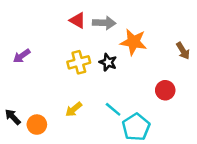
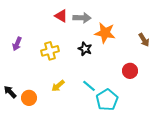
purple arrow: (22, 56) -> (17, 44), turned -32
yellow cross: (79, 62) -> (50, 51), moved

